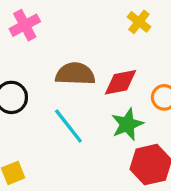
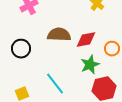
cyan line: (68, 126) -> (55, 84), moved

